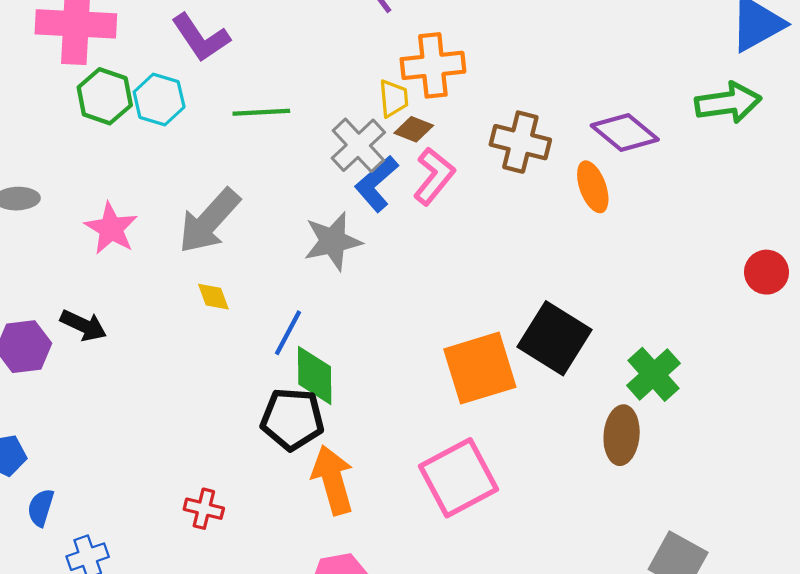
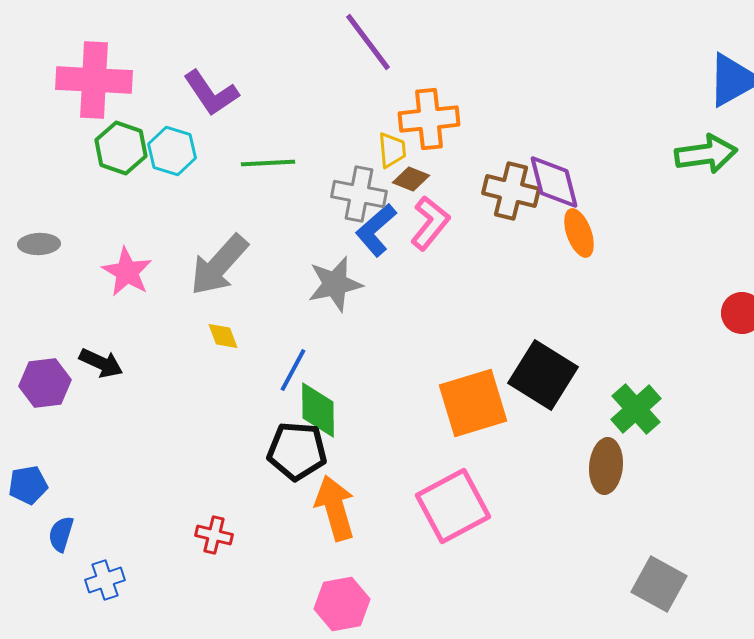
purple diamond: (625, 132) -> (554, 182), moved, turned 36
gray cross: (358, 145) -> (359, 194), turned -36

